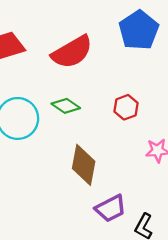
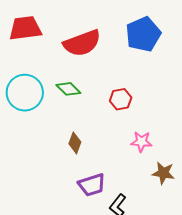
brown diamond: (84, 165) -> (75, 143), size x0.6

